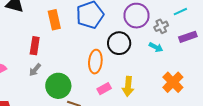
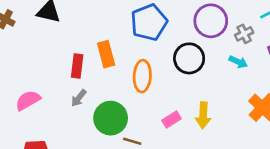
orange rectangle: (54, 20) -> (106, 54), moved
orange ellipse: (95, 62) -> (142, 76), moved

